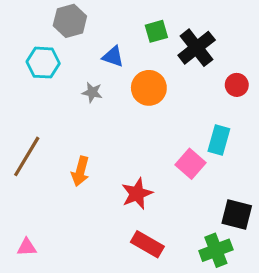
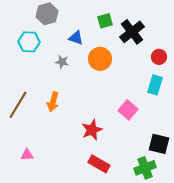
cyan rectangle: (219, 140) -> (155, 85), moved
orange arrow: (80, 171) -> (53, 102), moved
pink triangle: (27, 247) -> (27, 155), moved

